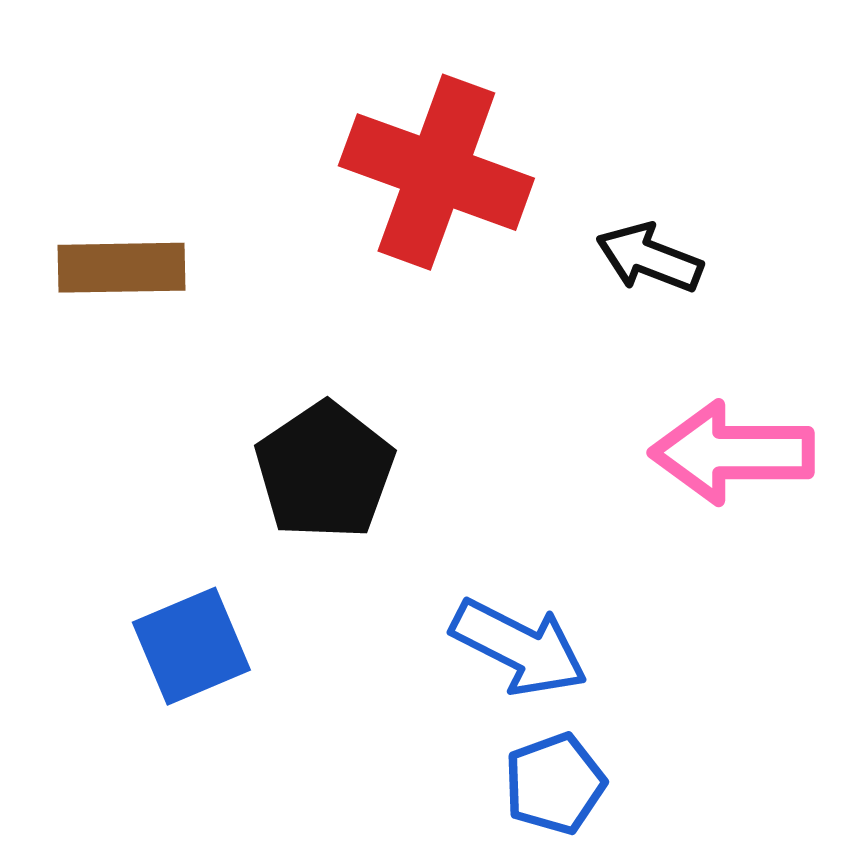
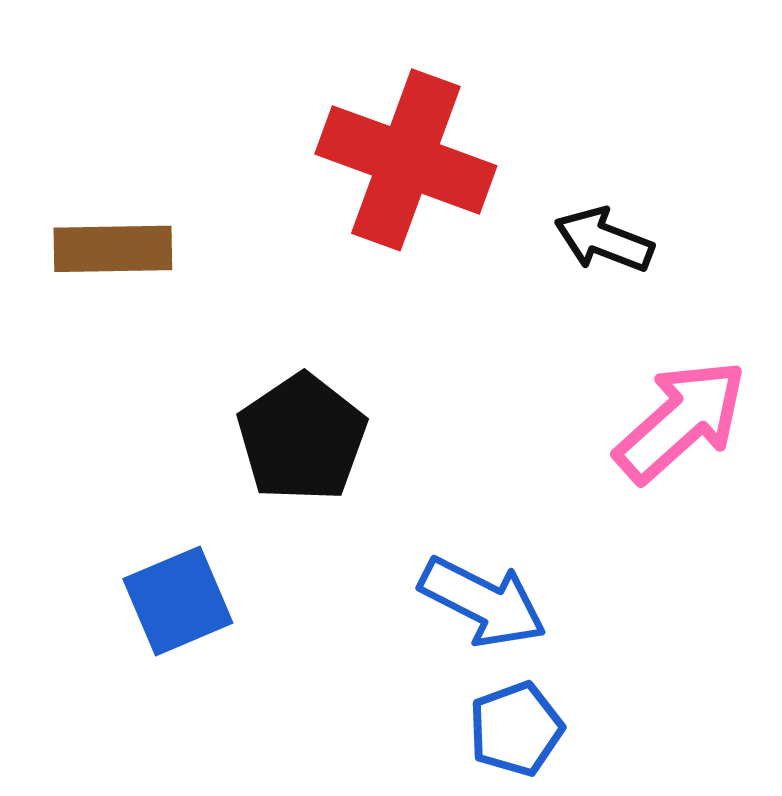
pink arrow: (732, 453) -> (681, 421), turned 138

